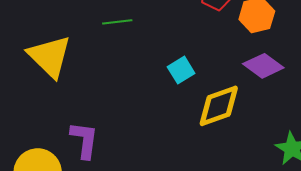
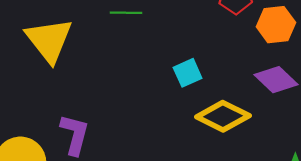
yellow diamond: (219, 106) -> (223, 116), turned 39

